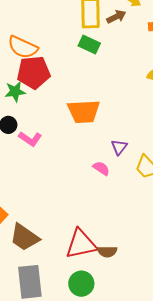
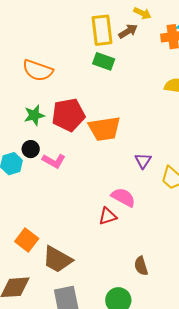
red pentagon: (34, 72) -> (68, 115), moved
pink semicircle: (101, 168) -> (123, 197), moved, size x1.4
red triangle: (81, 244) -> (108, 216), moved, size x0.6
brown semicircle: (107, 252) -> (141, 266), turned 78

